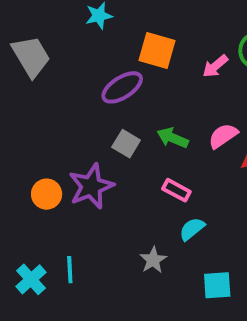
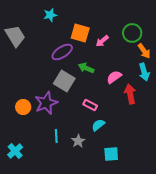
pink arrow: (215, 66) -> (102, 41), moved
green arrow: (173, 138) -> (86, 68), moved
gray square: (126, 144) -> (64, 81), size x1.5
cyan line: (70, 270) -> (56, 136), moved

